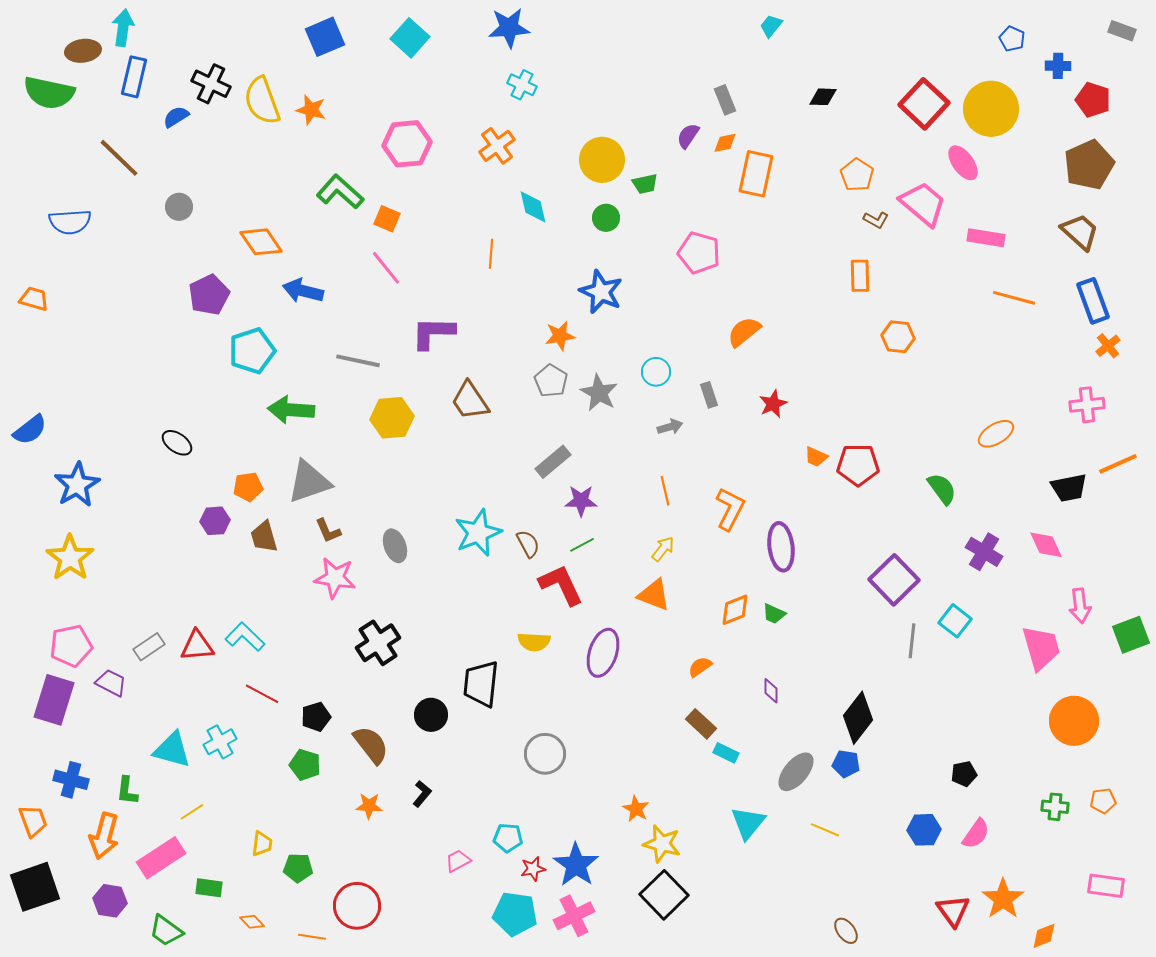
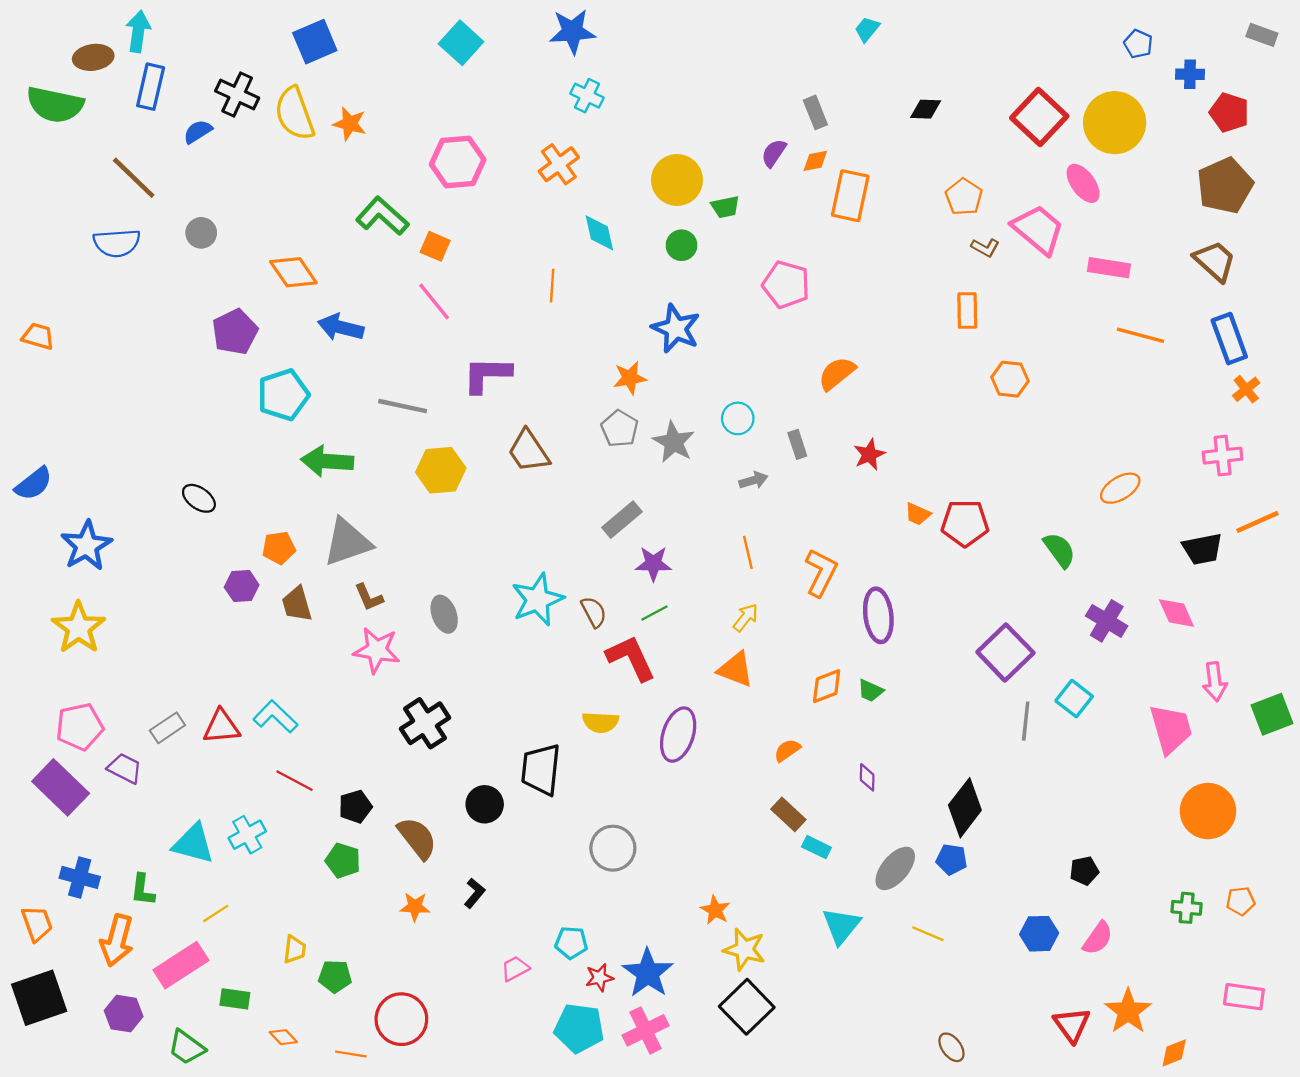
blue square: (325, 37) -> (315, 42), moved
blue semicircle: (70, 222) -> (117, 243), moved
purple rectangle: (54, 700) -> (61, 787), turned -63

